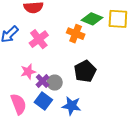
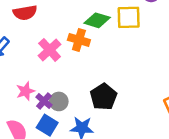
pink cross: (39, 39) -> (50, 50), moved
black pentagon: (85, 71) -> (104, 97), moved

